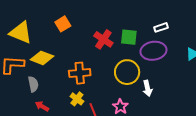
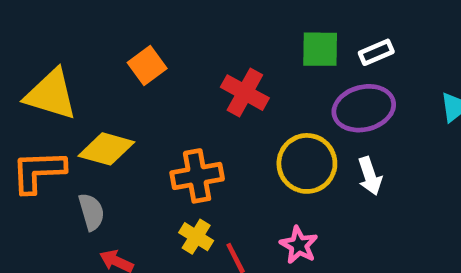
green square: (129, 37) -> (320, 49), moved
white arrow: (147, 88) -> (370, 176), moved

